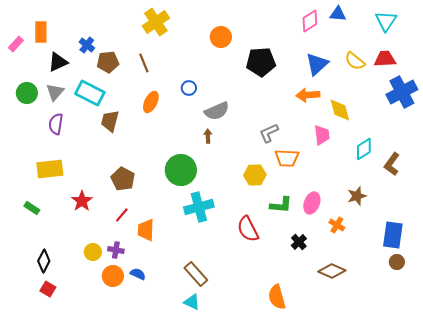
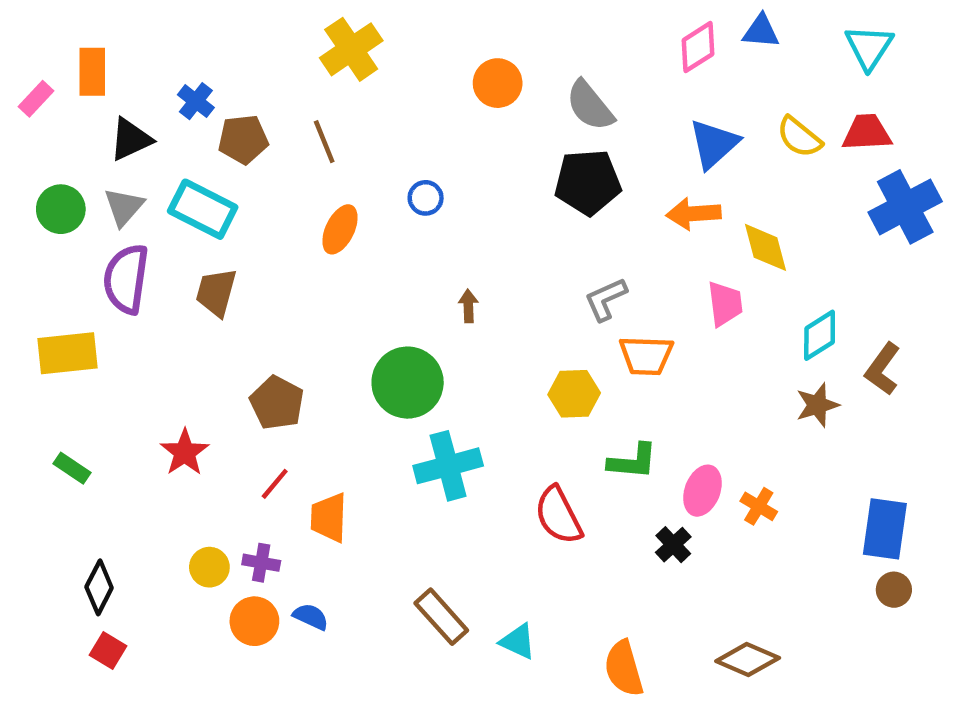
black pentagon: (261, 62) -> (588, 182), moved
gray semicircle: (217, 111) -> (590, 106), moved, turned 75
brown trapezoid: (110, 121) -> (216, 292), moved
purple semicircle: (56, 124) -> (126, 279), size x1.4
yellow rectangle: (50, 169) -> (68, 353), moved
brown star: (357, 196) -> (817, 405), moved
pink ellipse: (312, 203) -> (702, 491), moved
brown diamond: (332, 271) -> (748, 659), moved
cyan triangle: (192, 302) -> (518, 641), moved

